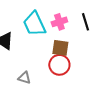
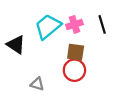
cyan trapezoid: (34, 24) -> (48, 27), turned 76

